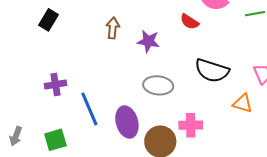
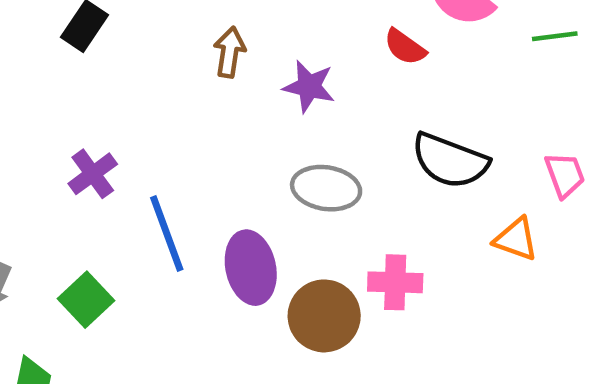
purple cross: (55, 84) -> (93, 174), turned -30
green square: (55, 140) -> (86, 300), turned -30

